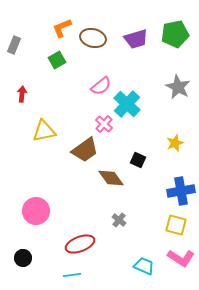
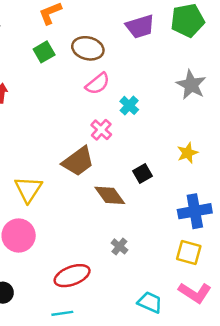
brown ellipse: (93, 38) -> (88, 48), moved
cyan cross: (127, 104) -> (129, 105), size x0.6
yellow triangle: (44, 131) -> (28, 189), moved, turned -45
black square: (138, 160) -> (143, 174), turned 35

